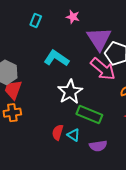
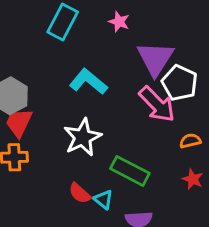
cyan rectangle: (36, 20) -> (63, 22), size x1.6
white star: (70, 92) -> (83, 137), moved
red semicircle: (58, 132) -> (80, 193), turned -70

